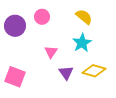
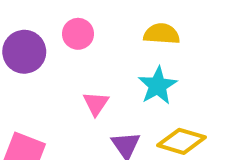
yellow semicircle: (84, 17) -> (162, 34), turned -36

